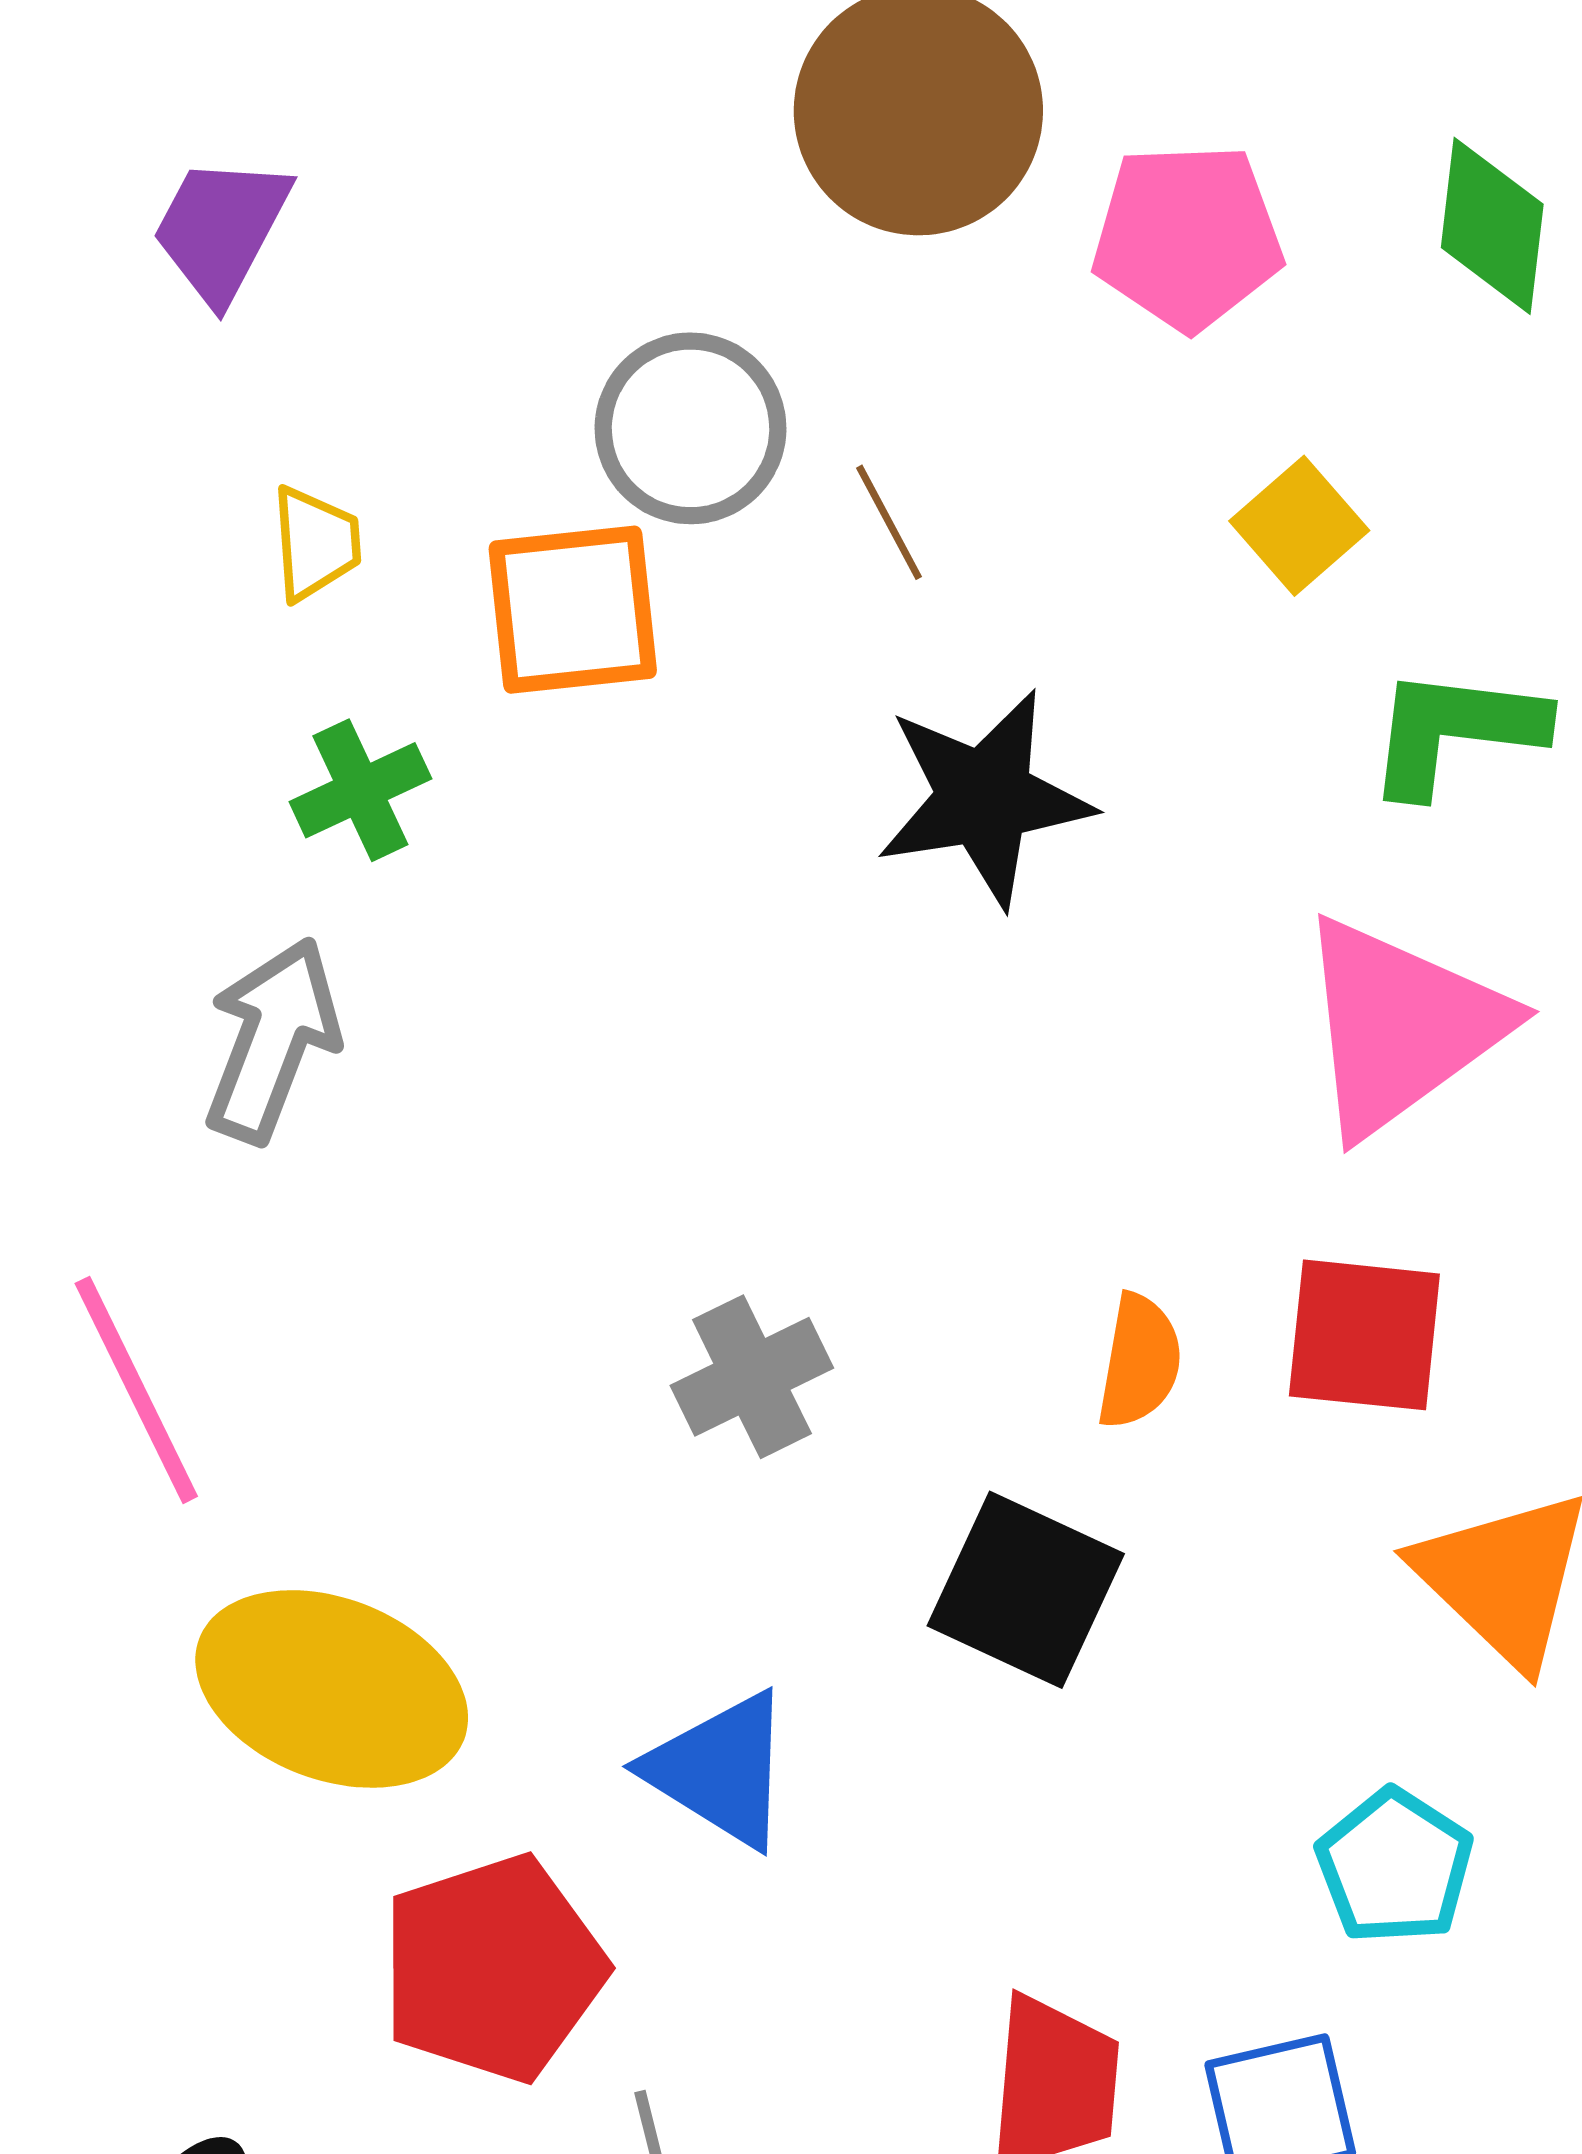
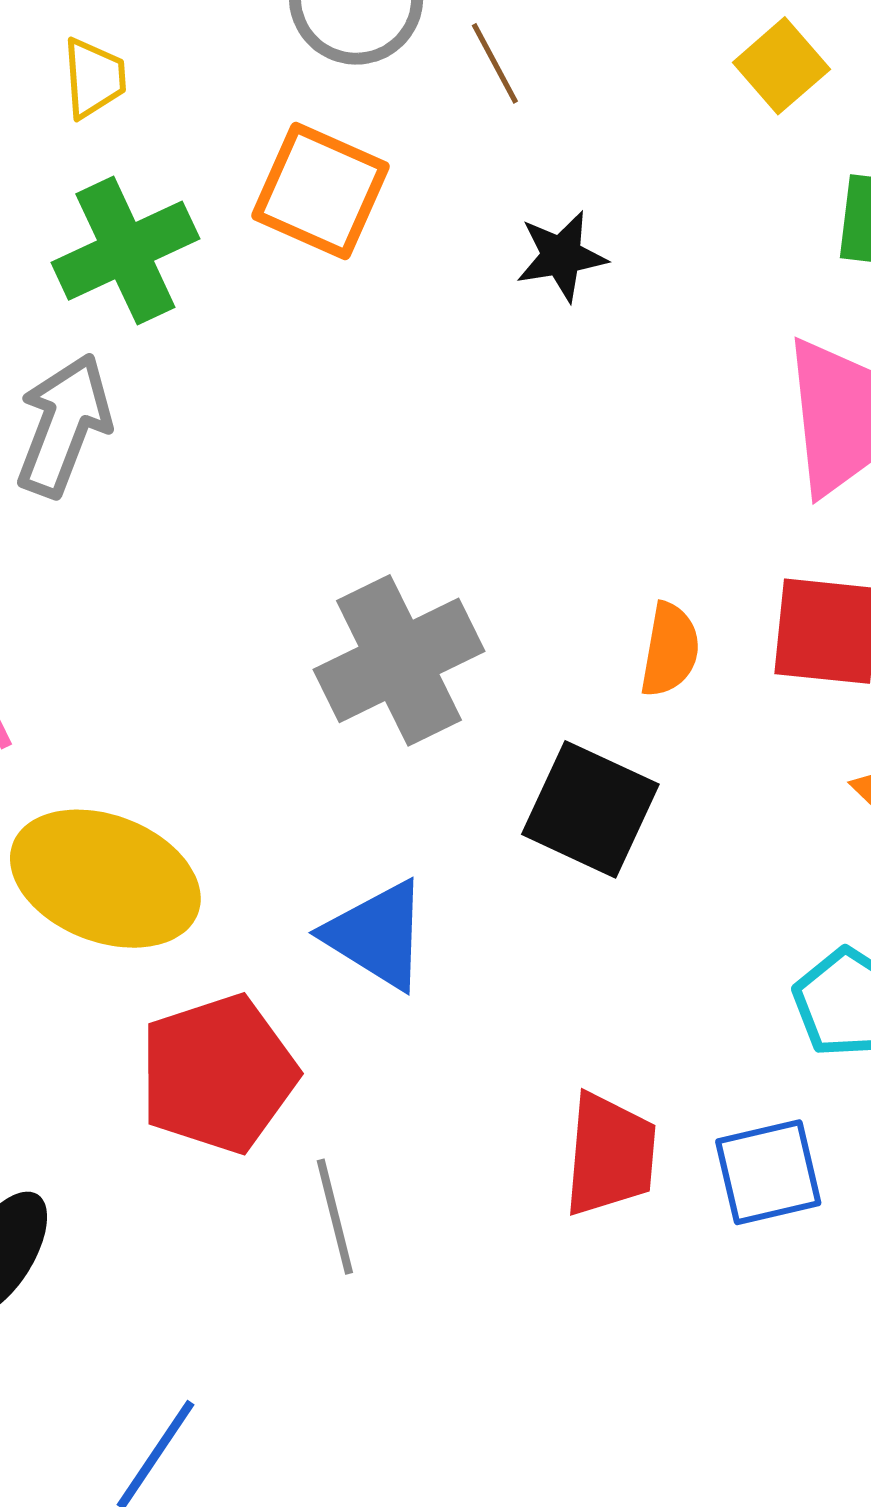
orange square: (573, 610) -> (320, 191), moved, turned 30
green cross: (360, 790) -> (125, 251), size x1.5
black star: (984, 798) -> (561, 256), size x0.6
gray cross: (752, 1377) -> (399, 660), size x1.5

